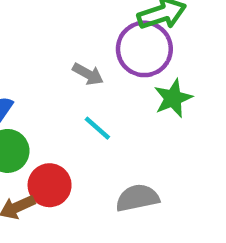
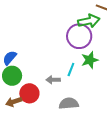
gray arrow: (88, 74) -> (53, 80), moved, turned 144
cyan line: (97, 128) -> (71, 69), moved, turned 64

